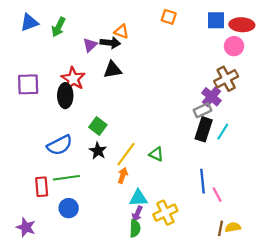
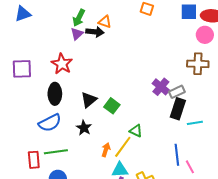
green arrow: (58, 27) -> (79, 18), moved
black triangle: (112, 70) -> (89, 100), moved, turned -30
brown cross: (226, 79) -> (198, 64), turned 30
black ellipse: (65, 96) -> (55, 94), moved
purple cross: (211, 97) -> (161, 87), moved
green square: (98, 126) -> (112, 106), moved
cyan line: (223, 132) -> (195, 123), moved, turned 49
yellow line: (126, 154) -> (123, 147), moved

